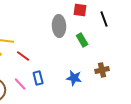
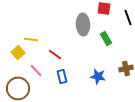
red line: (23, 56) -> (55, 54), moved
pink line: (20, 84) -> (36, 70), moved

